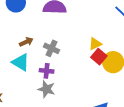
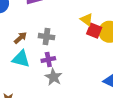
yellow triangle: (95, 44) -> (87, 19), turned -40
gray star: (46, 89) -> (54, 77), turned 30

